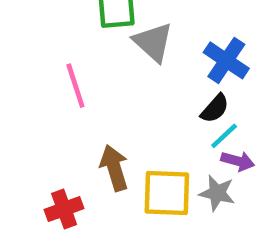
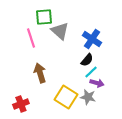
pink line: (75, 86) -> (31, 38), moved
brown arrow: (114, 168) -> (40, 73), moved
yellow square: (167, 193) -> (66, 97), turned 30

